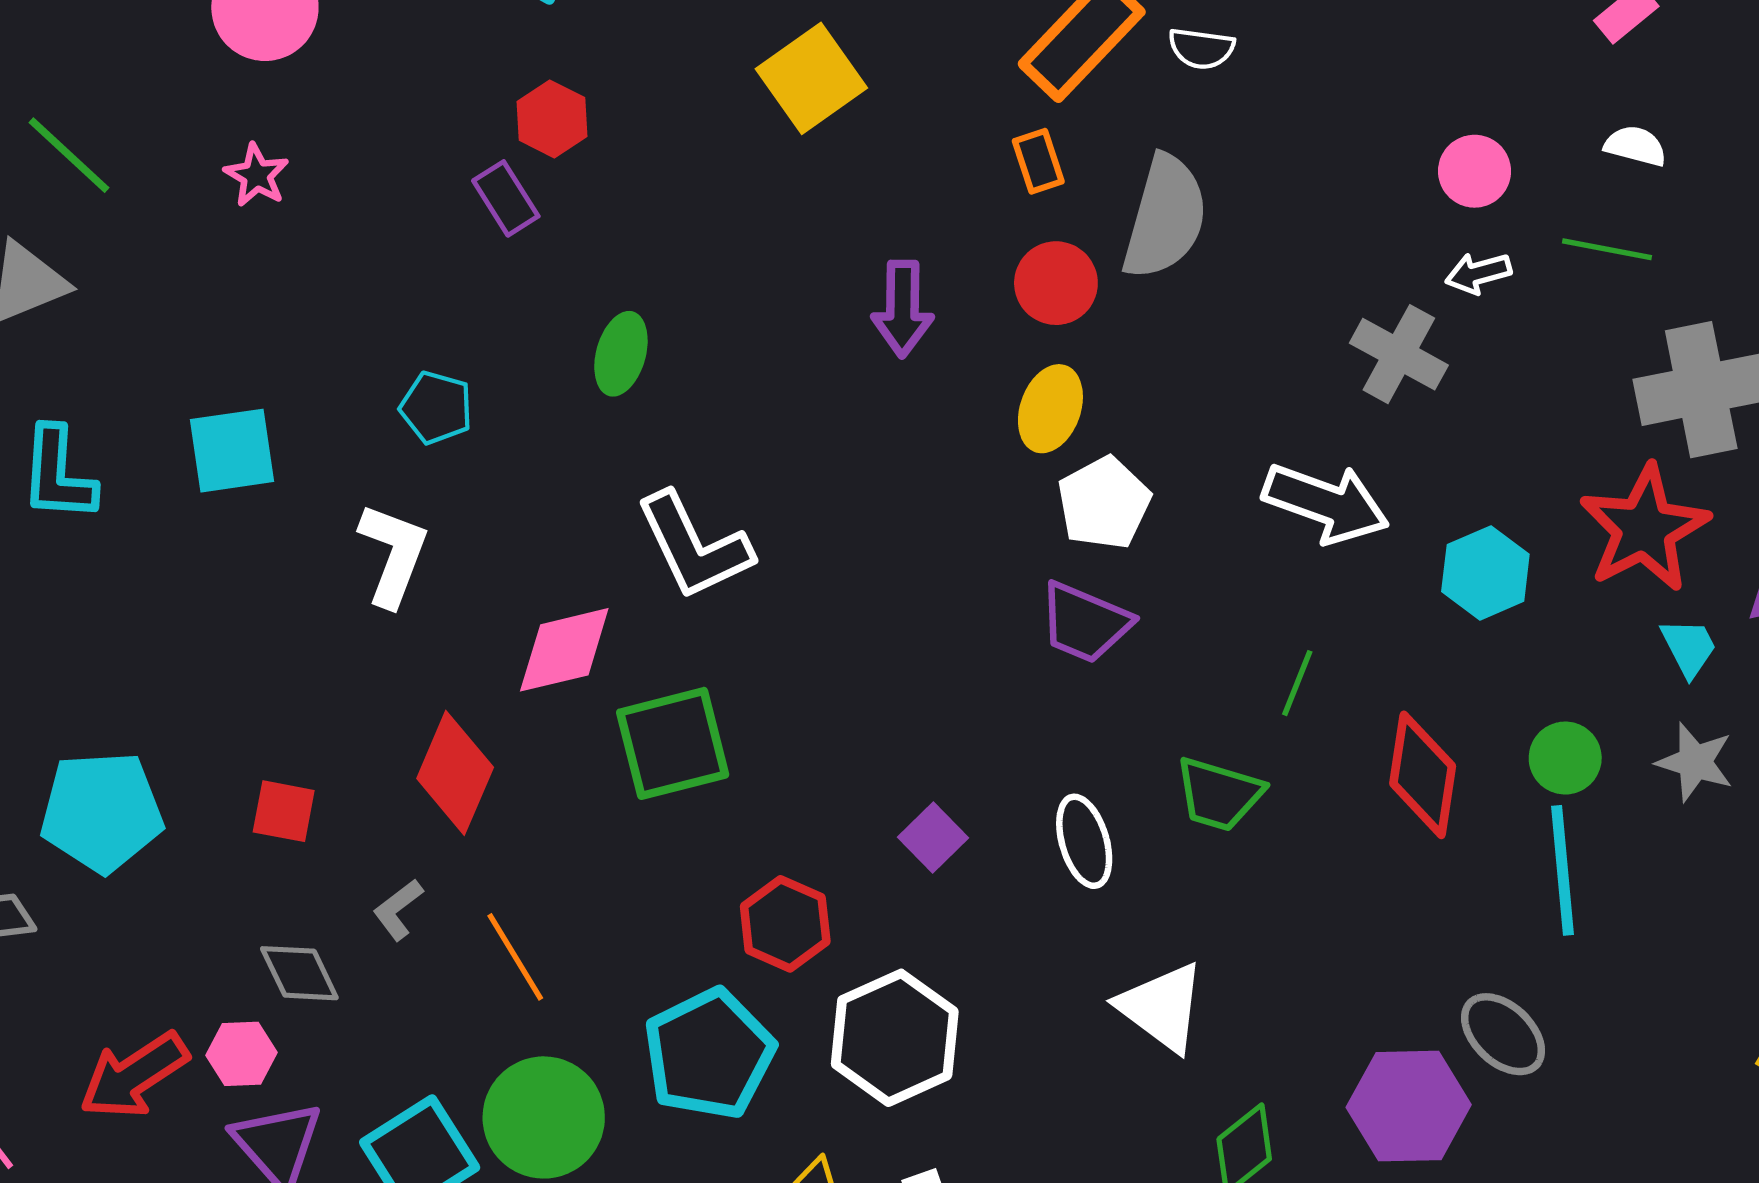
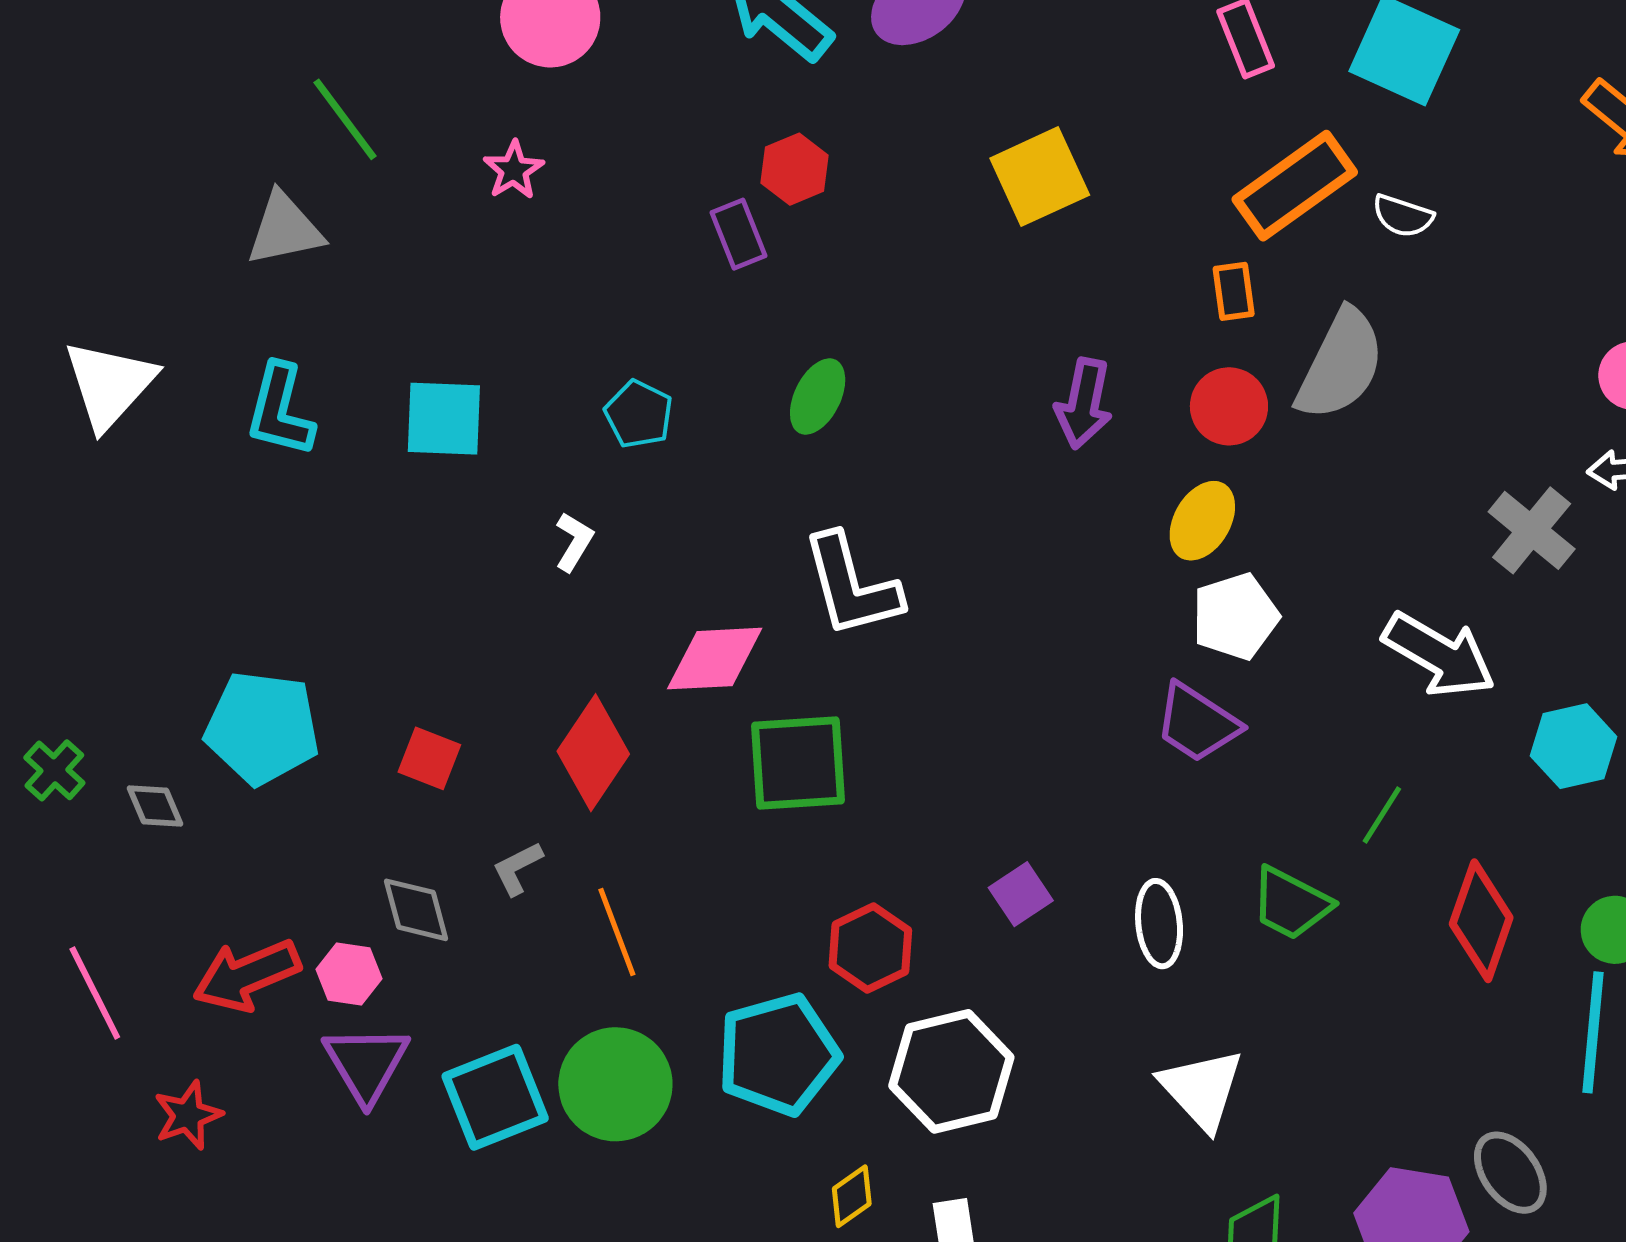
white L-shape: (393, 555) -> (574, 542), size x0.6

